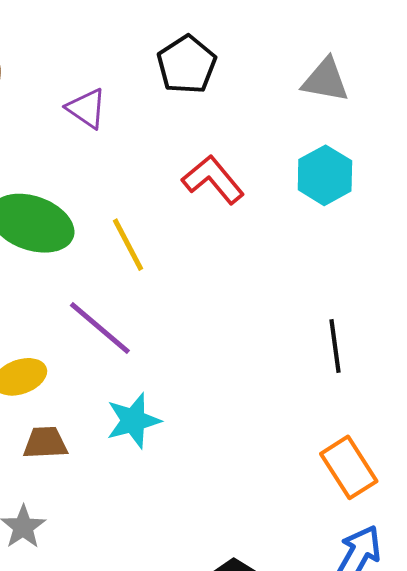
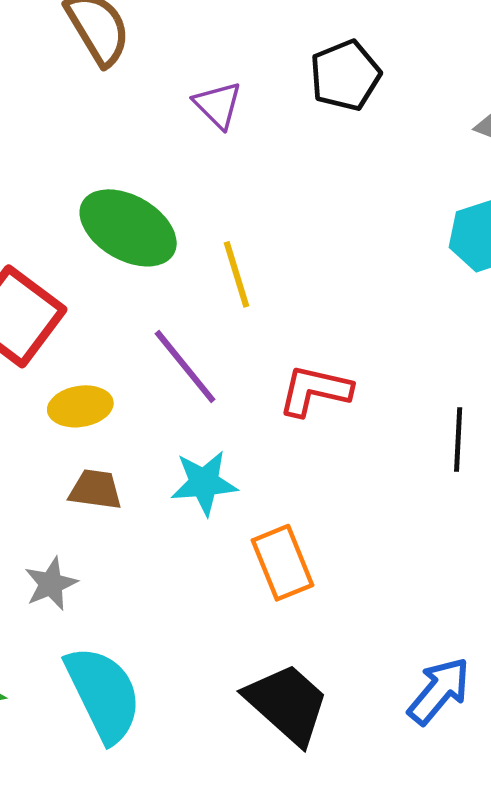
red L-shape: (213, 180) -> (315, 391), moved, turned -48
orange rectangle: (349, 467) -> (282, 563), moved

